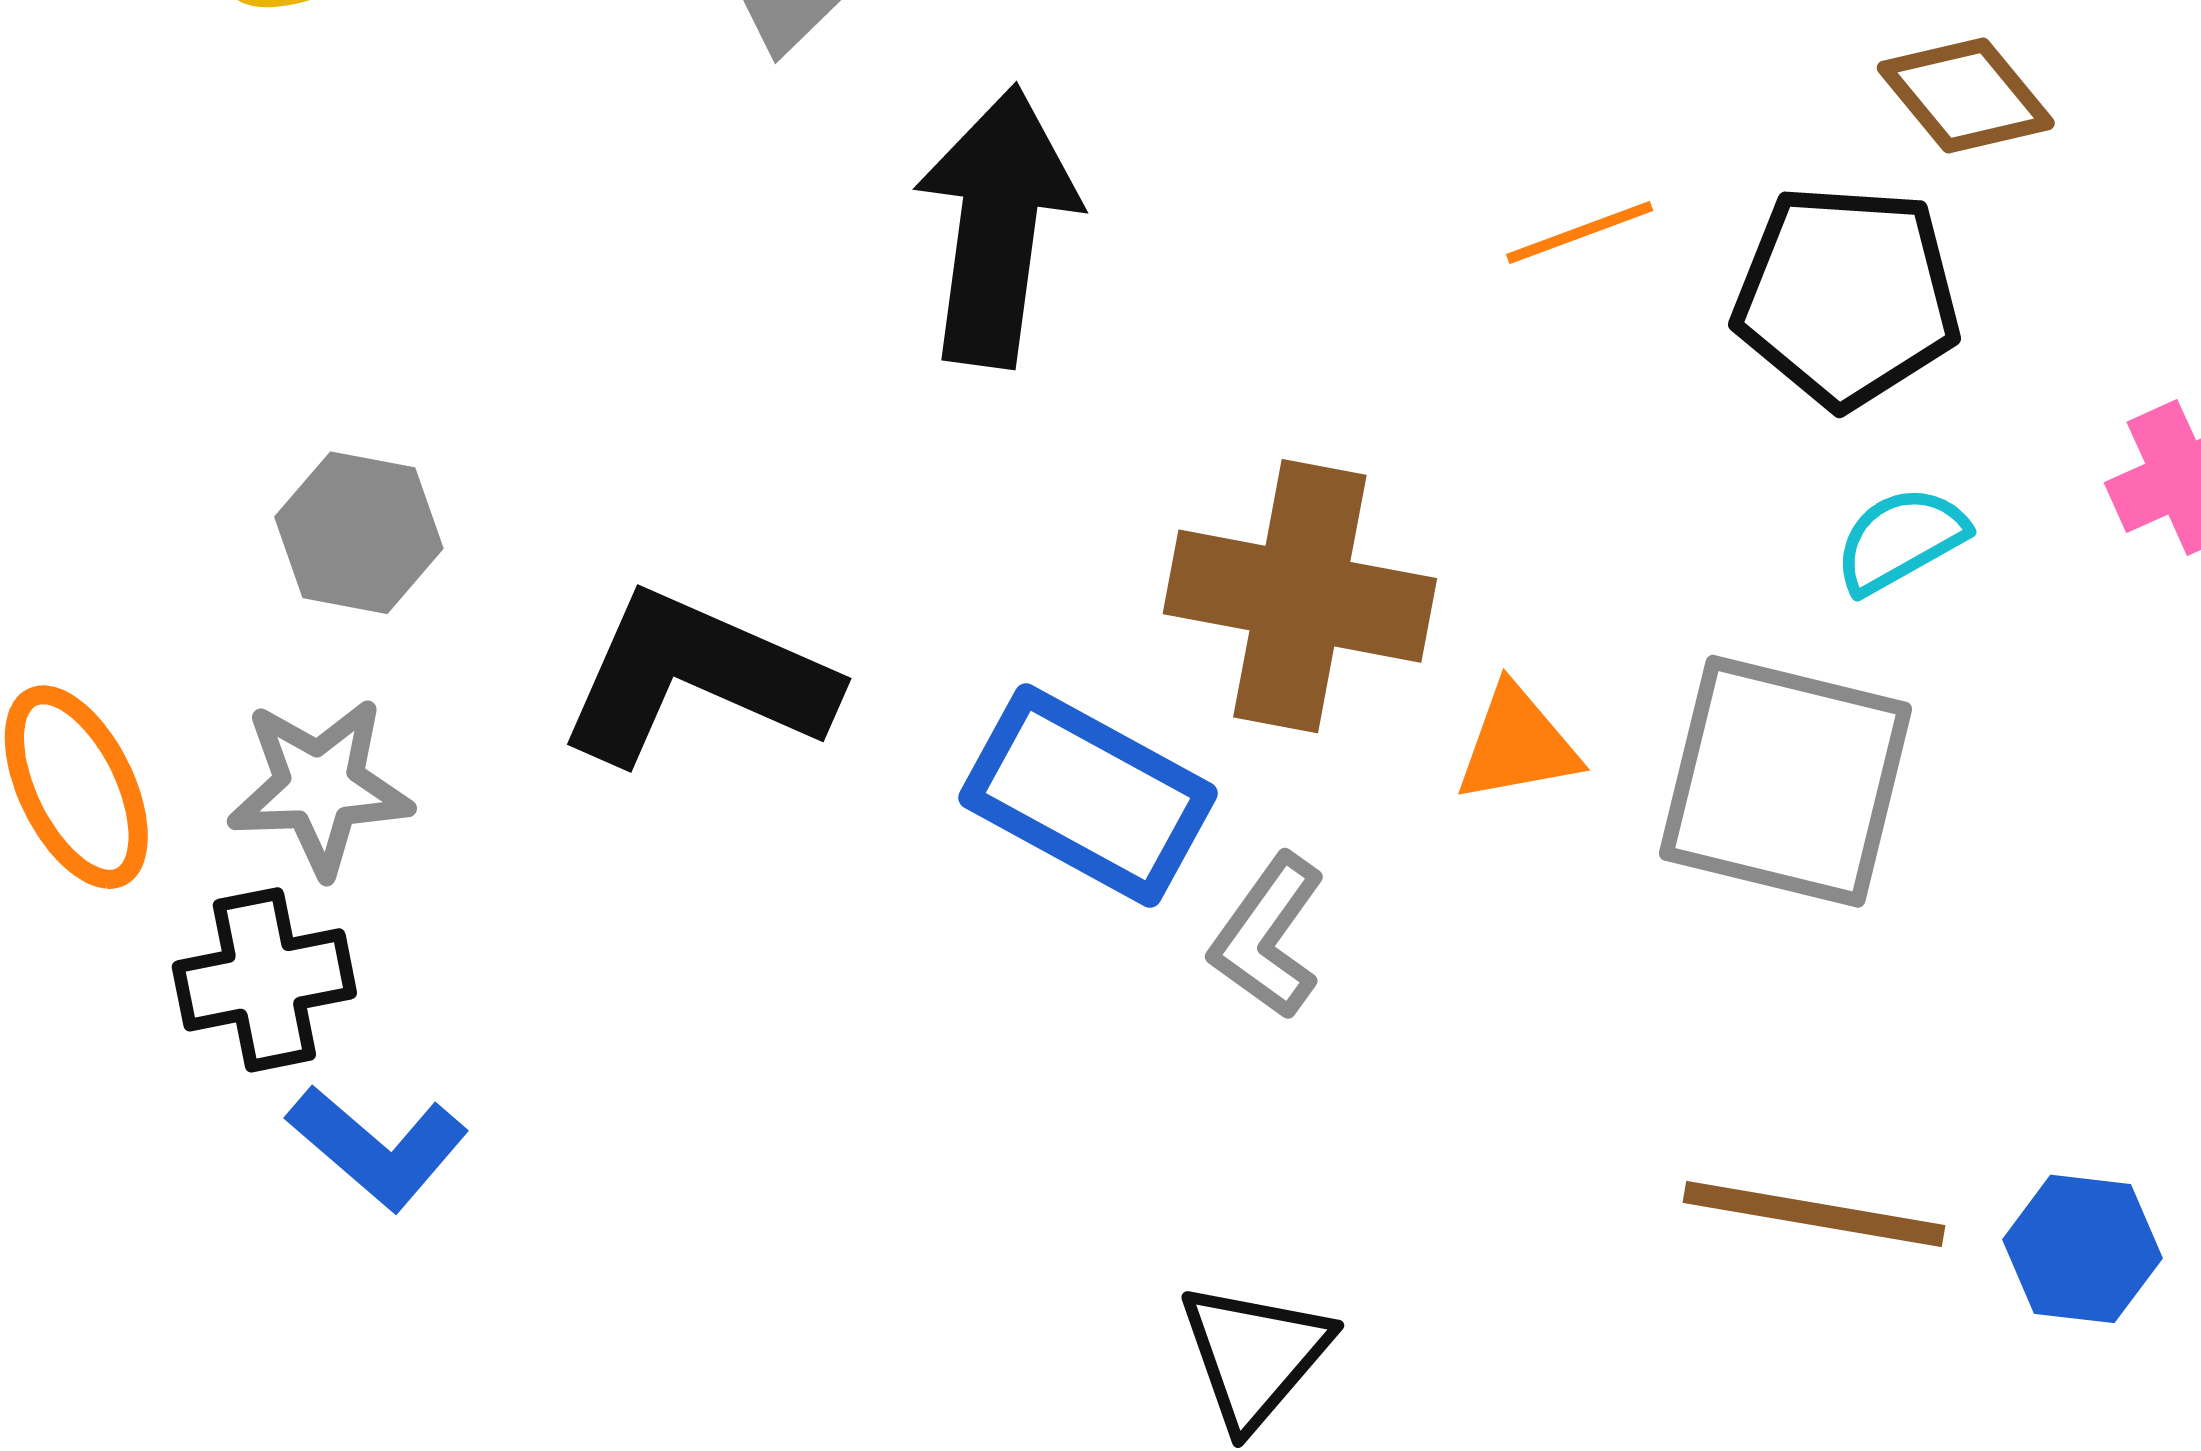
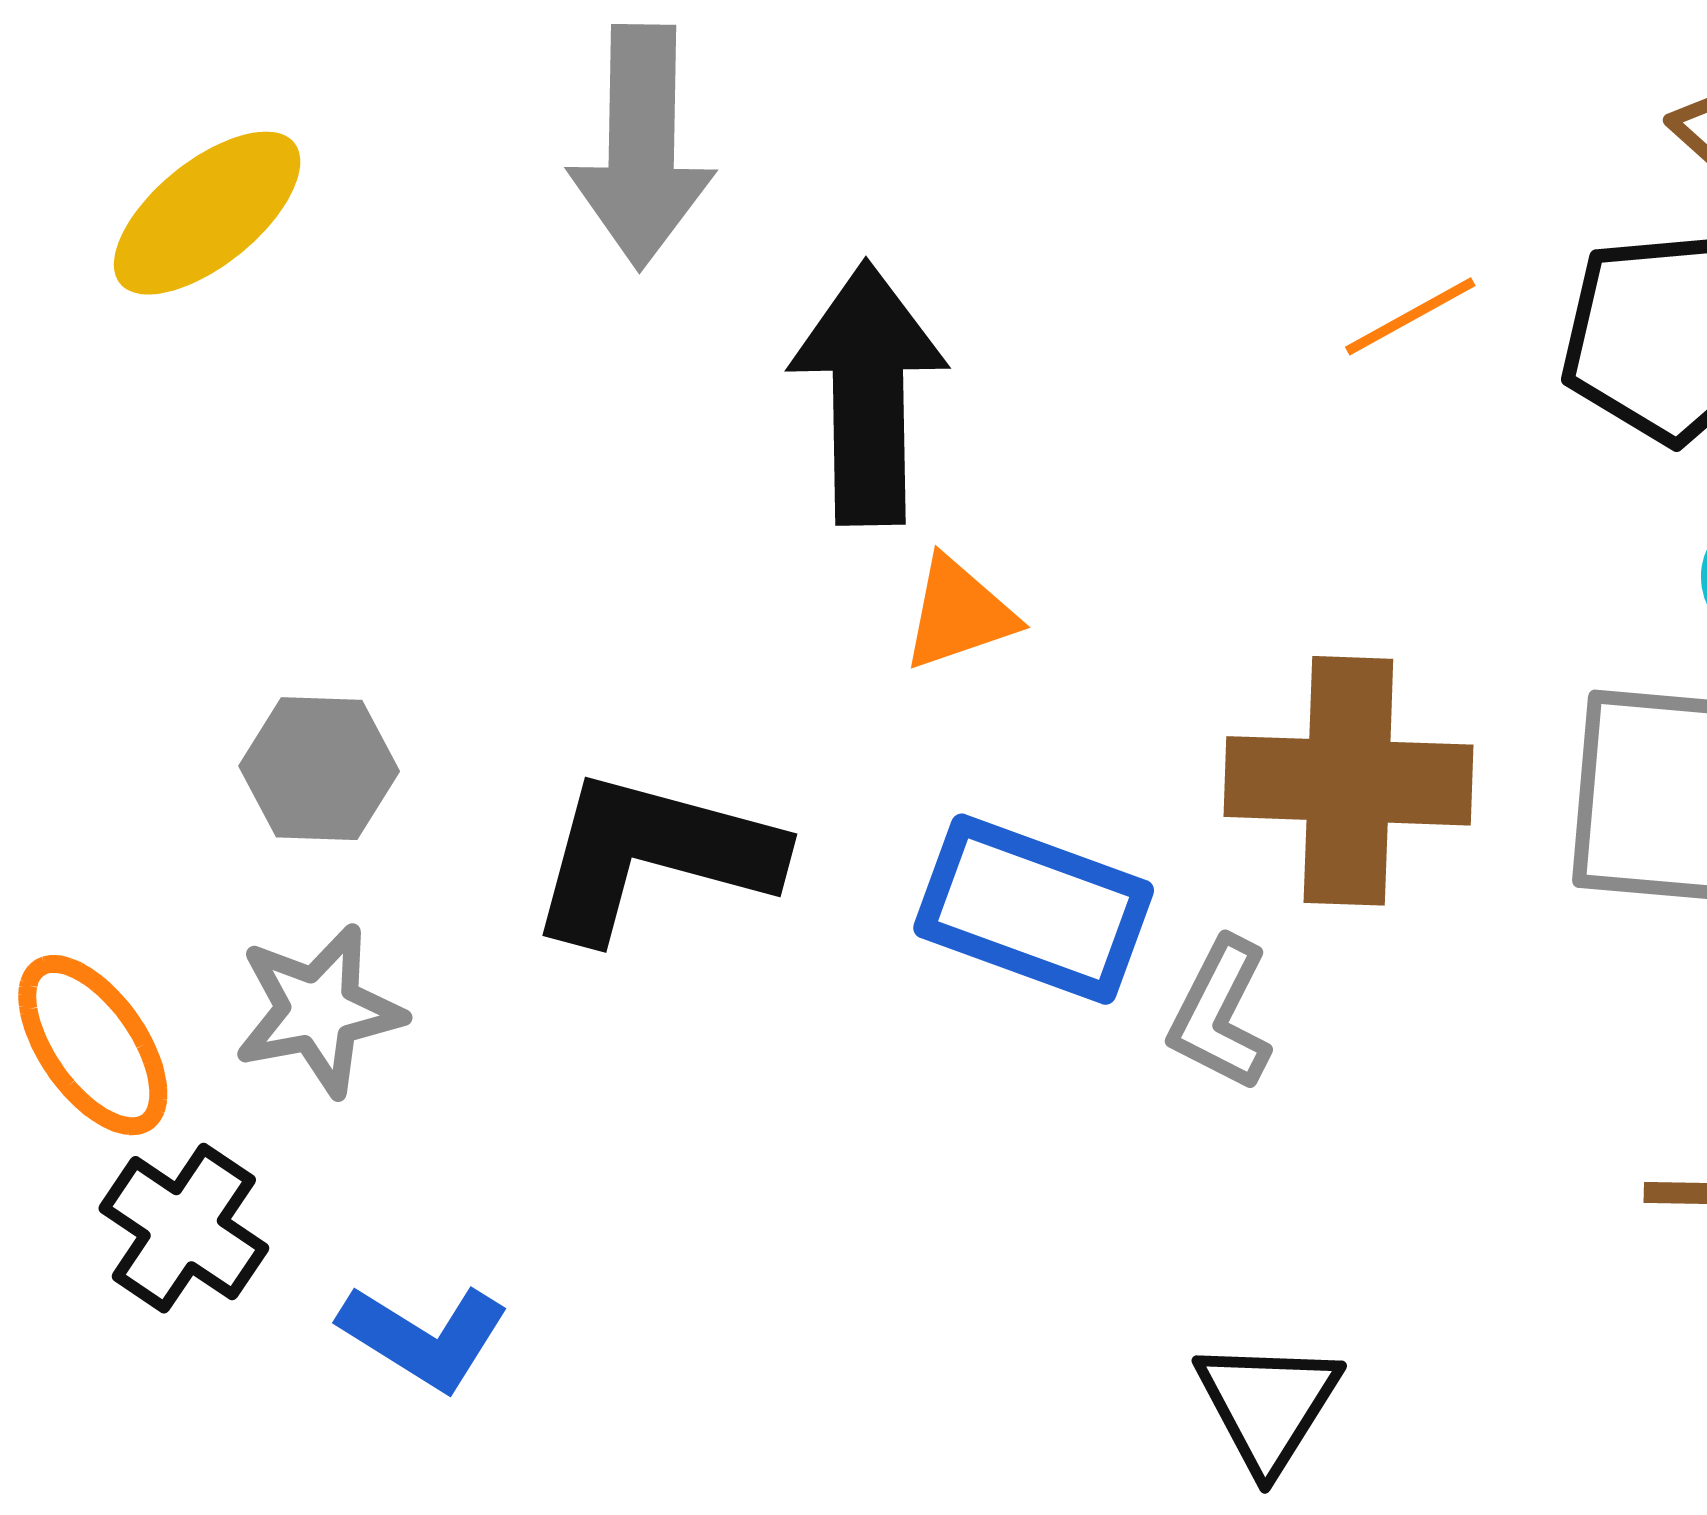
brown cross: (1300, 596) -> (1348, 781), moved
orange triangle: (1517, 744) -> (959, 614), moved
black cross: (264, 980) -> (184, 1228), moved, turned -36

